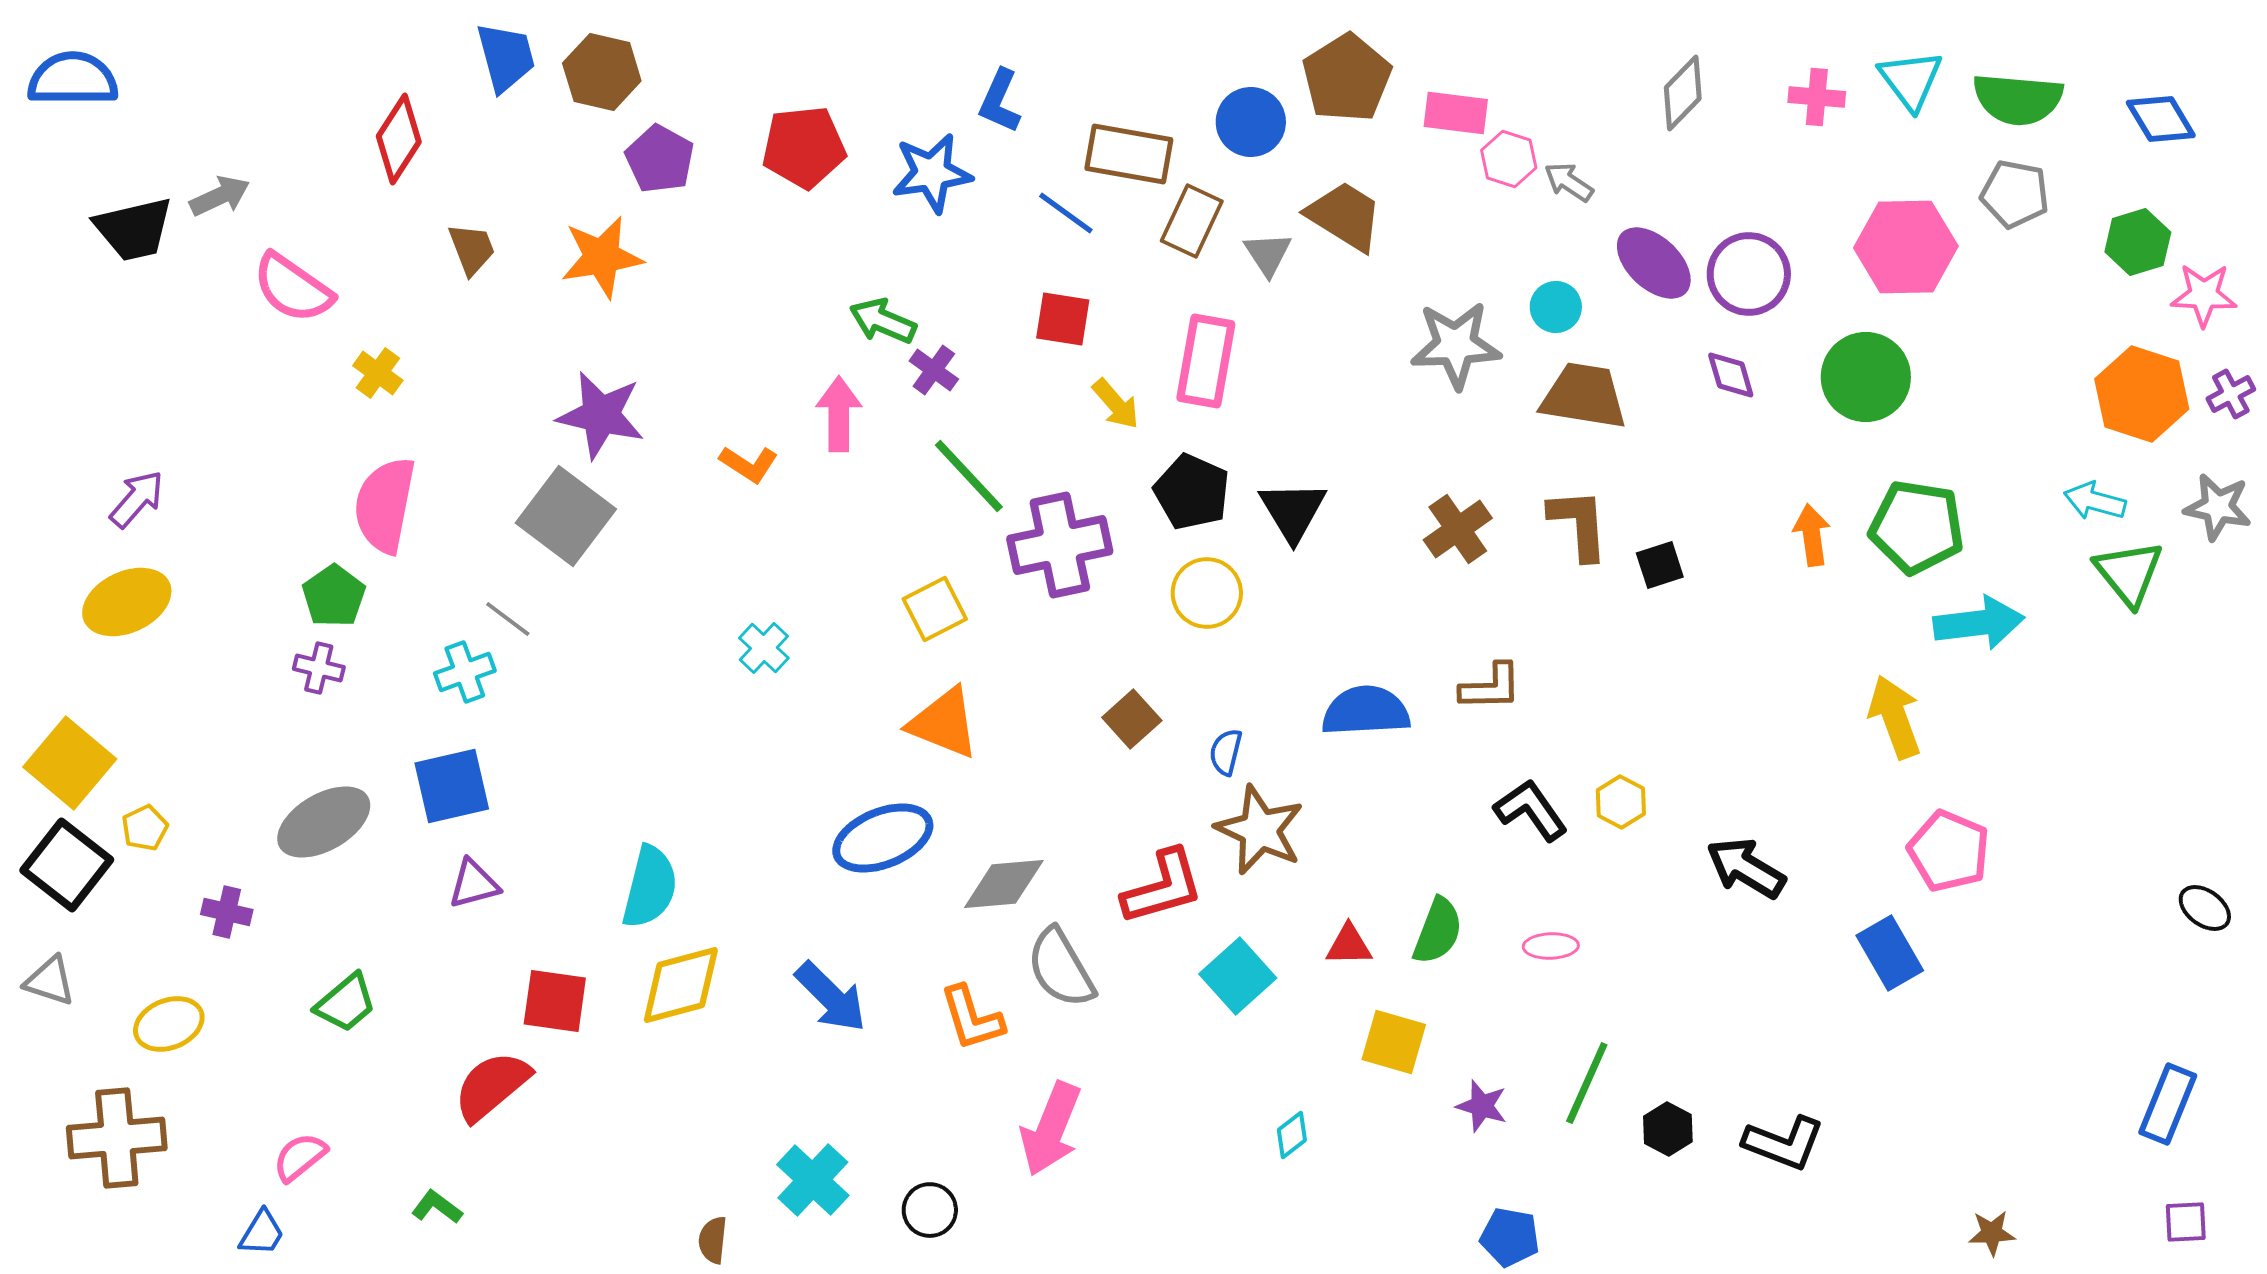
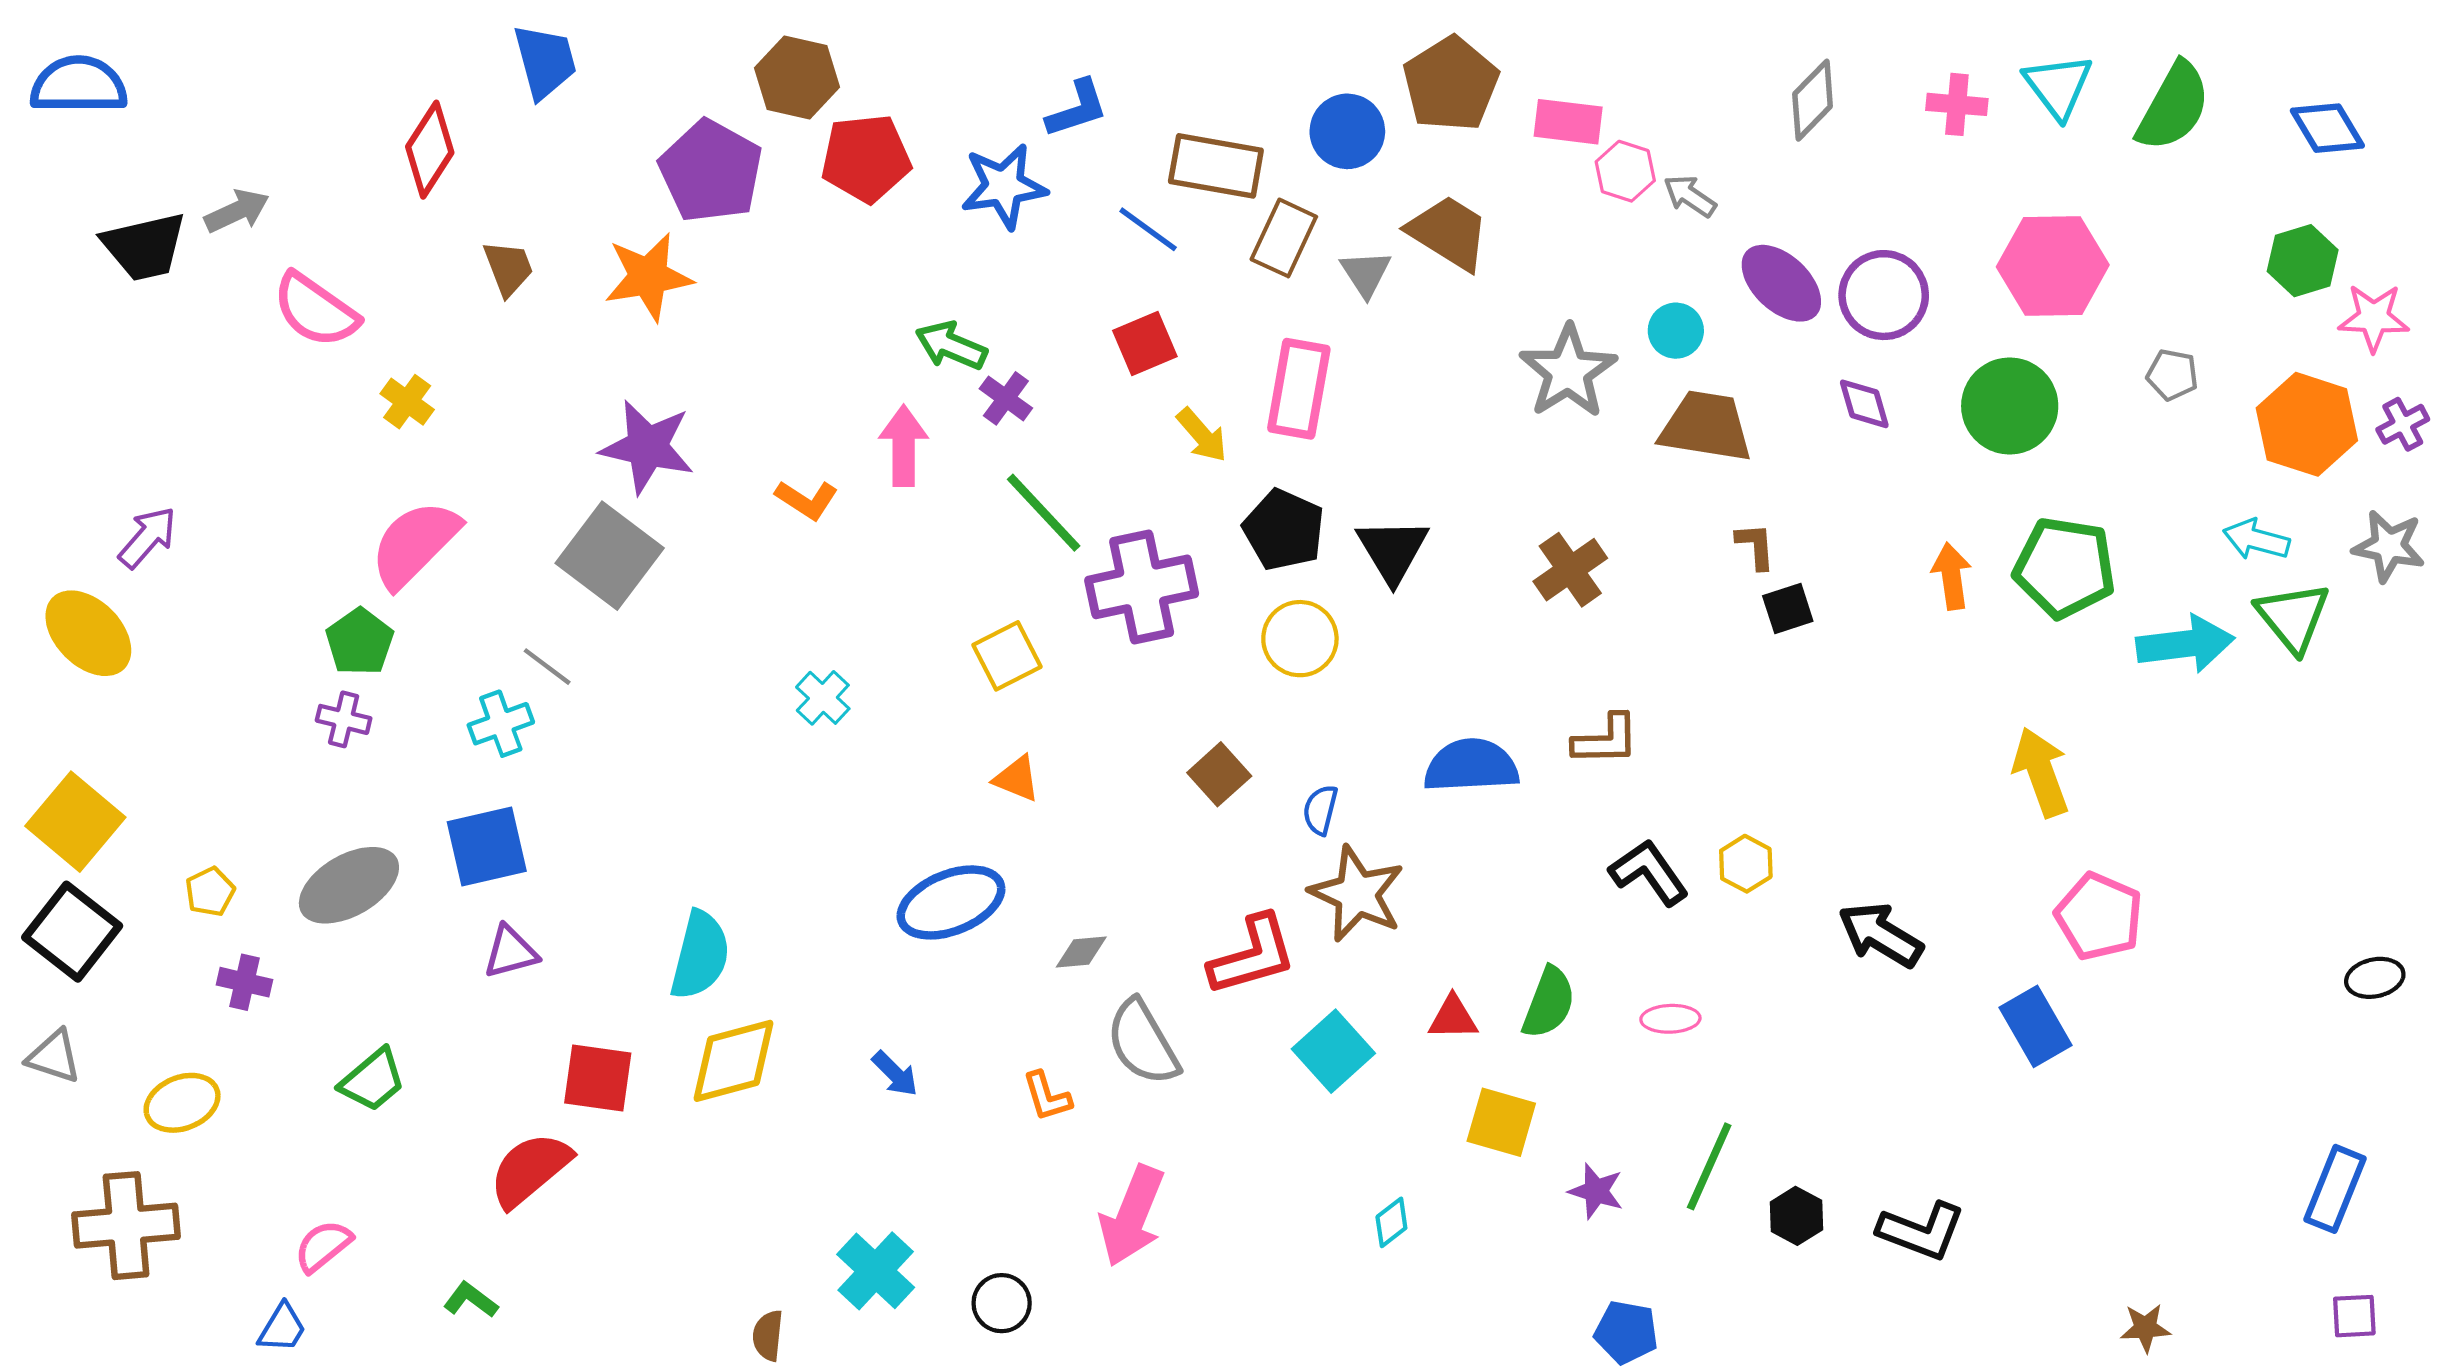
brown hexagon: (602, 72) -> (797, 77), moved
green semicircle: (2018, 99) -> (2173, 107), turned -66
blue L-shape: (1000, 101) -> (1077, 109), turned -132
purple pentagon: (660, 159) -> (711, 171), size x1.4
gray pentagon: (2015, 194) -> (2172, 375), moved, size x0.7
red square: (1063, 319) -> (1145, 344), turned -32
gray star: (1456, 345) -> (1568, 372), turned -30
pink semicircle: (385, 505) -> (415, 544), turned 34
brown L-shape: (1579, 524) -> (1756, 546), moved, size x0.6
yellow ellipse: (127, 602) -> (88, 633), moved, turned 70
cyan arrow: (1979, 623) -> (2185, 644), moved
orange triangle: (944, 723) -> (1017, 779), size x0.6
yellow pentagon: (145, 828) -> (210, 892), moved
gray diamond: (1004, 884) -> (1081, 952), size x0.6
black ellipse: (2205, 908) -> (2375, 978), turned -48
blue arrow: (831, 997) -> (895, 1074), size x0.6
orange L-shape: (972, 1018) -> (1047, 1096), size x0.7

